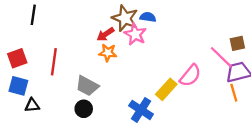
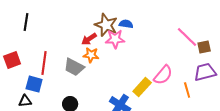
pink star: (135, 34) -> (115, 39), turned -30
pink line: (221, 57) -> (187, 37), moved
blue square: (18, 86) -> (34, 84), moved
gray trapezoid: (87, 86) -> (74, 67), moved
orange line: (234, 93) -> (187, 90), moved

